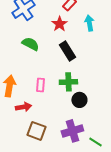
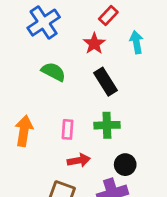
black circle: (79, 100) -> (125, 165), moved
red arrow: (23, 107) -> (79, 160), moved

